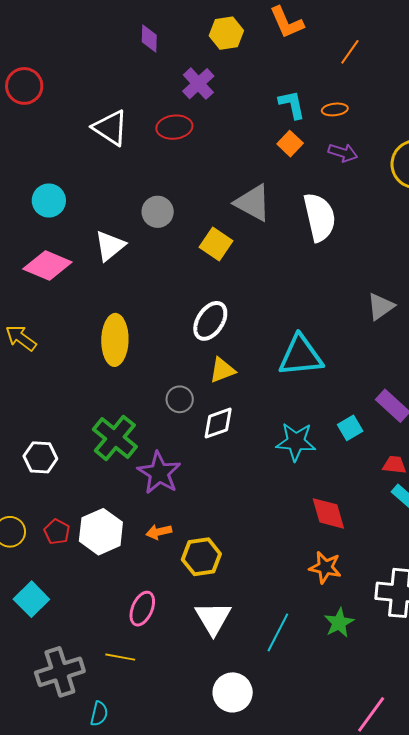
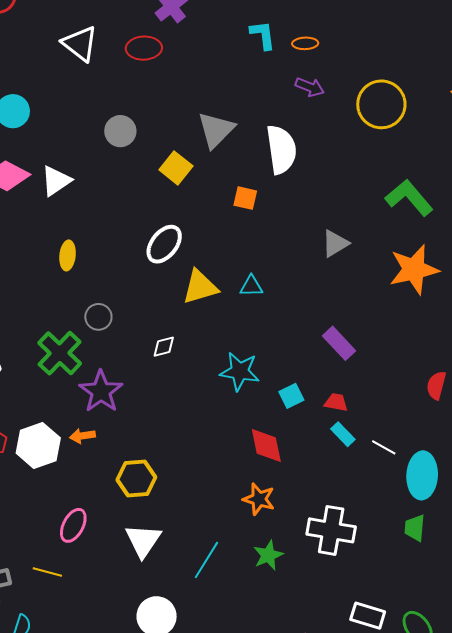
orange square: (290, 144) -> (245, 198), moved, turned -35
gray triangle: (253, 203) -> (216, 130), turned 42
white triangle: (110, 246) -> (56, 181), moved
yellow ellipse: (115, 340) -> (68, 255), size x0.6
cyan triangle: (301, 356) -> (251, 286), size x0.5
yellow triangle: (222, 370) -> (200, 287), moved, size x1.4
gray circle: (180, 399) -> (98, 317), moved
white diamond: (218, 423) -> (164, 347), size x0.7
cyan square: (350, 428) -> (291, 396), moved
orange arrow: (159, 532) -> (82, 436), moved

